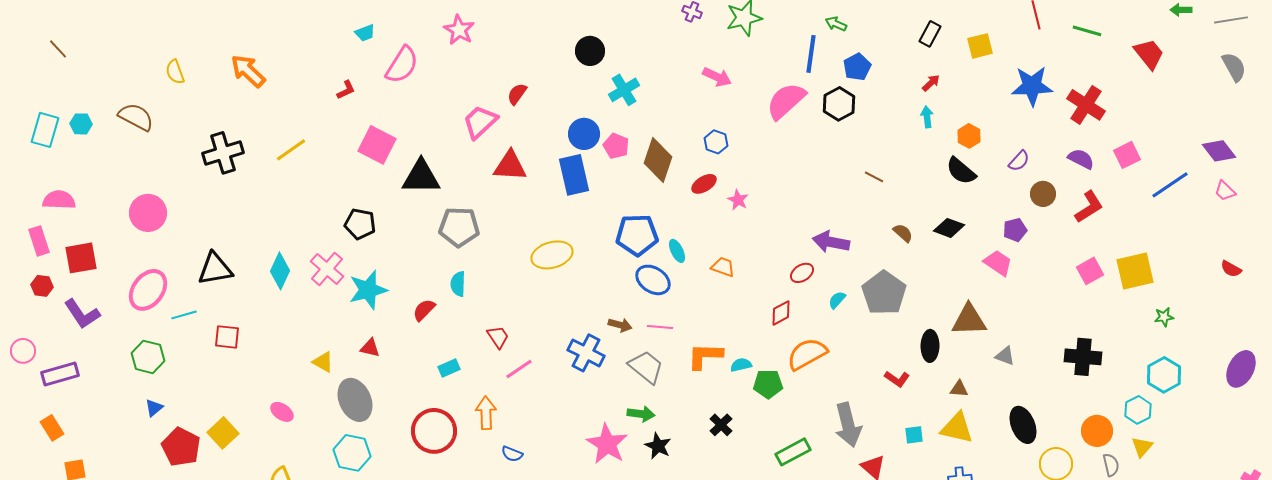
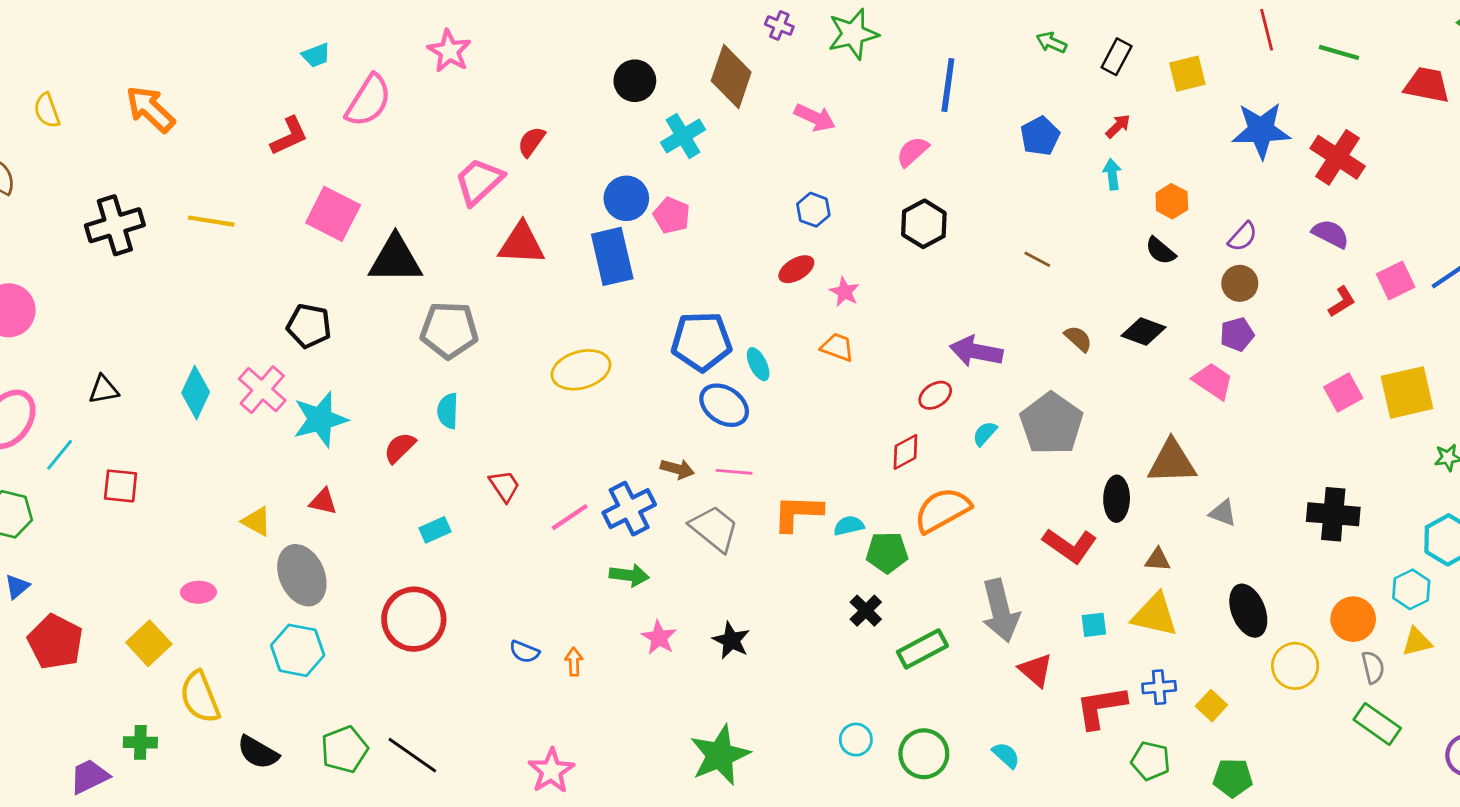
green arrow: (836, 24) -> (1051, 42), moved
red trapezoid: (1149, 54) -> (1427, 85), turned -40
blue pentagon: (857, 67) -> (1040, 136), moved
red L-shape: (346, 90) -> (289, 136), size x1.4
pink semicircle: (786, 101) -> (913, 152), size x0.6
black hexagon: (839, 104) -> (924, 224), moved
yellow line: (291, 150) -> (211, 221), turned 44
pink square: (1127, 155) -> (1396, 281), moved
brown diamond: (658, 160) -> (731, 77), moved
black semicircle: (961, 171) -> (1160, 251), size x0.7
brown circle: (1043, 194) -> (1240, 283), moved
red L-shape: (1089, 207) -> (1342, 302), size x0.7
orange trapezoid: (723, 267) -> (837, 347), moved
black triangle: (215, 269) -> (104, 390), size x0.6
cyan line: (184, 315) -> (60, 455), turned -35
blue cross: (586, 353) -> (629, 509), turned 36
pink line: (519, 369) -> (570, 517), moved
red L-shape: (897, 379) -> (1070, 545), size x1.5
pink ellipse: (282, 412) -> (198, 592), turned -35
orange arrow: (486, 413) -> (574, 662), moved, size x0.6
green arrow: (641, 414) -> (629, 575), moved
black cross: (721, 425) -> (866, 611), moved
yellow square: (223, 433) -> (149, 643), moved
pink star: (607, 444) -> (659, 638), size x0.6
yellow triangle: (1142, 447) -> (1417, 642), turned 35

